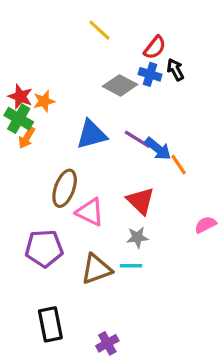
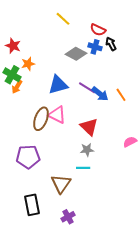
red semicircle: (155, 47) -> (98, 30), turned 77
red star: (20, 97) -> (13, 46), moved
orange line: (179, 165) -> (121, 95), moved
pink triangle: (90, 212) -> (57, 115), moved
brown triangle: (96, 269) -> (61, 184), moved, turned -35

